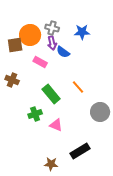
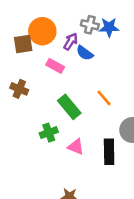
gray cross: (52, 28) -> (90, 25), moved
purple arrow: (52, 43) -> (71, 41), turned -136
black rectangle: (80, 151) -> (109, 152), moved, turned -60

